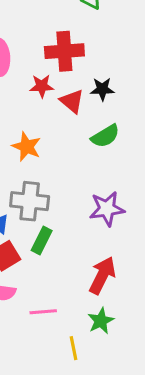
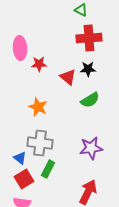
red cross: (64, 51) -> (89, 38), moved
red star: (42, 86) -> (39, 64), moved

